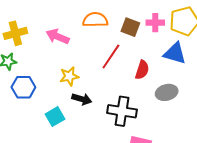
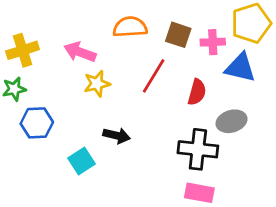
pink cross: (155, 23) -> (213, 42), moved
yellow star: (69, 76) -> (97, 84), moved
black cross: (122, 111) -> (198, 149), moved

